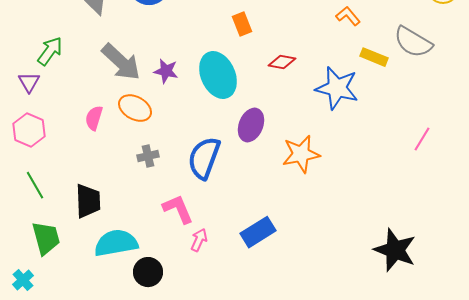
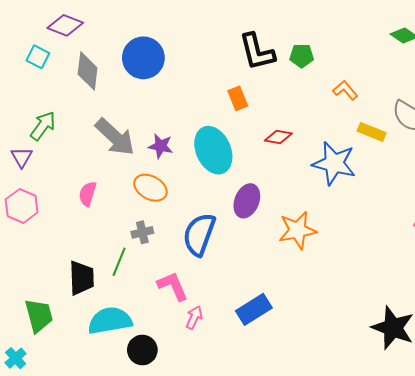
orange ellipse: (135, 108) -> (150, 188), moved
green line: (35, 185) -> (119, 262), moved, turned 52

